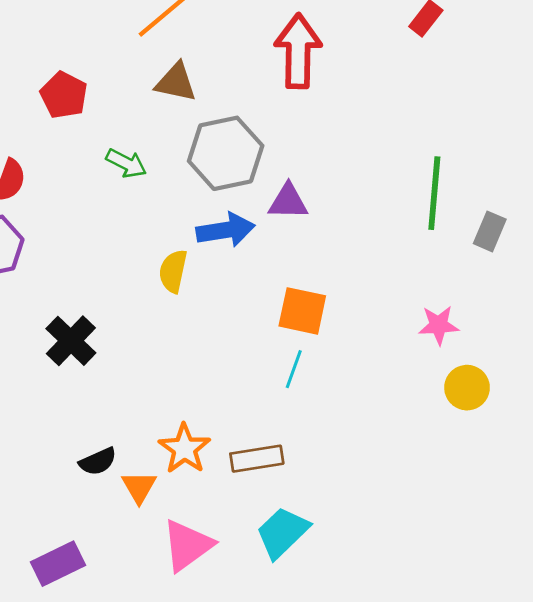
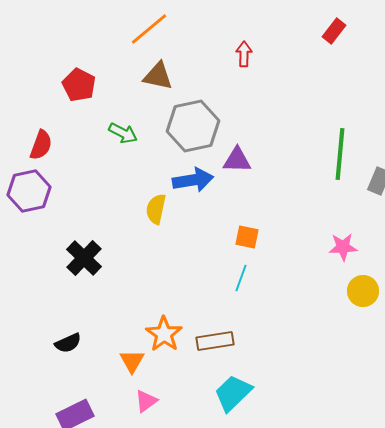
red arrow: (298, 51) -> (244, 54), size x0.5
orange square: (302, 311) -> (247, 237), size x0.7
black semicircle: (98, 461) -> (68, 343), moved
pink triangle: (187, 545) -> (146, 401), moved, size x0.6

